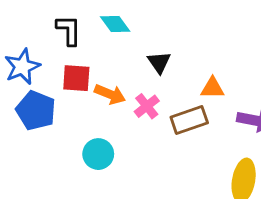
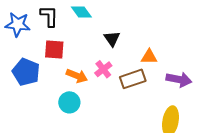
blue star: (22, 67) -> (18, 24), moved, turned 30
orange arrow: (110, 94) -> (77, 76), moved

